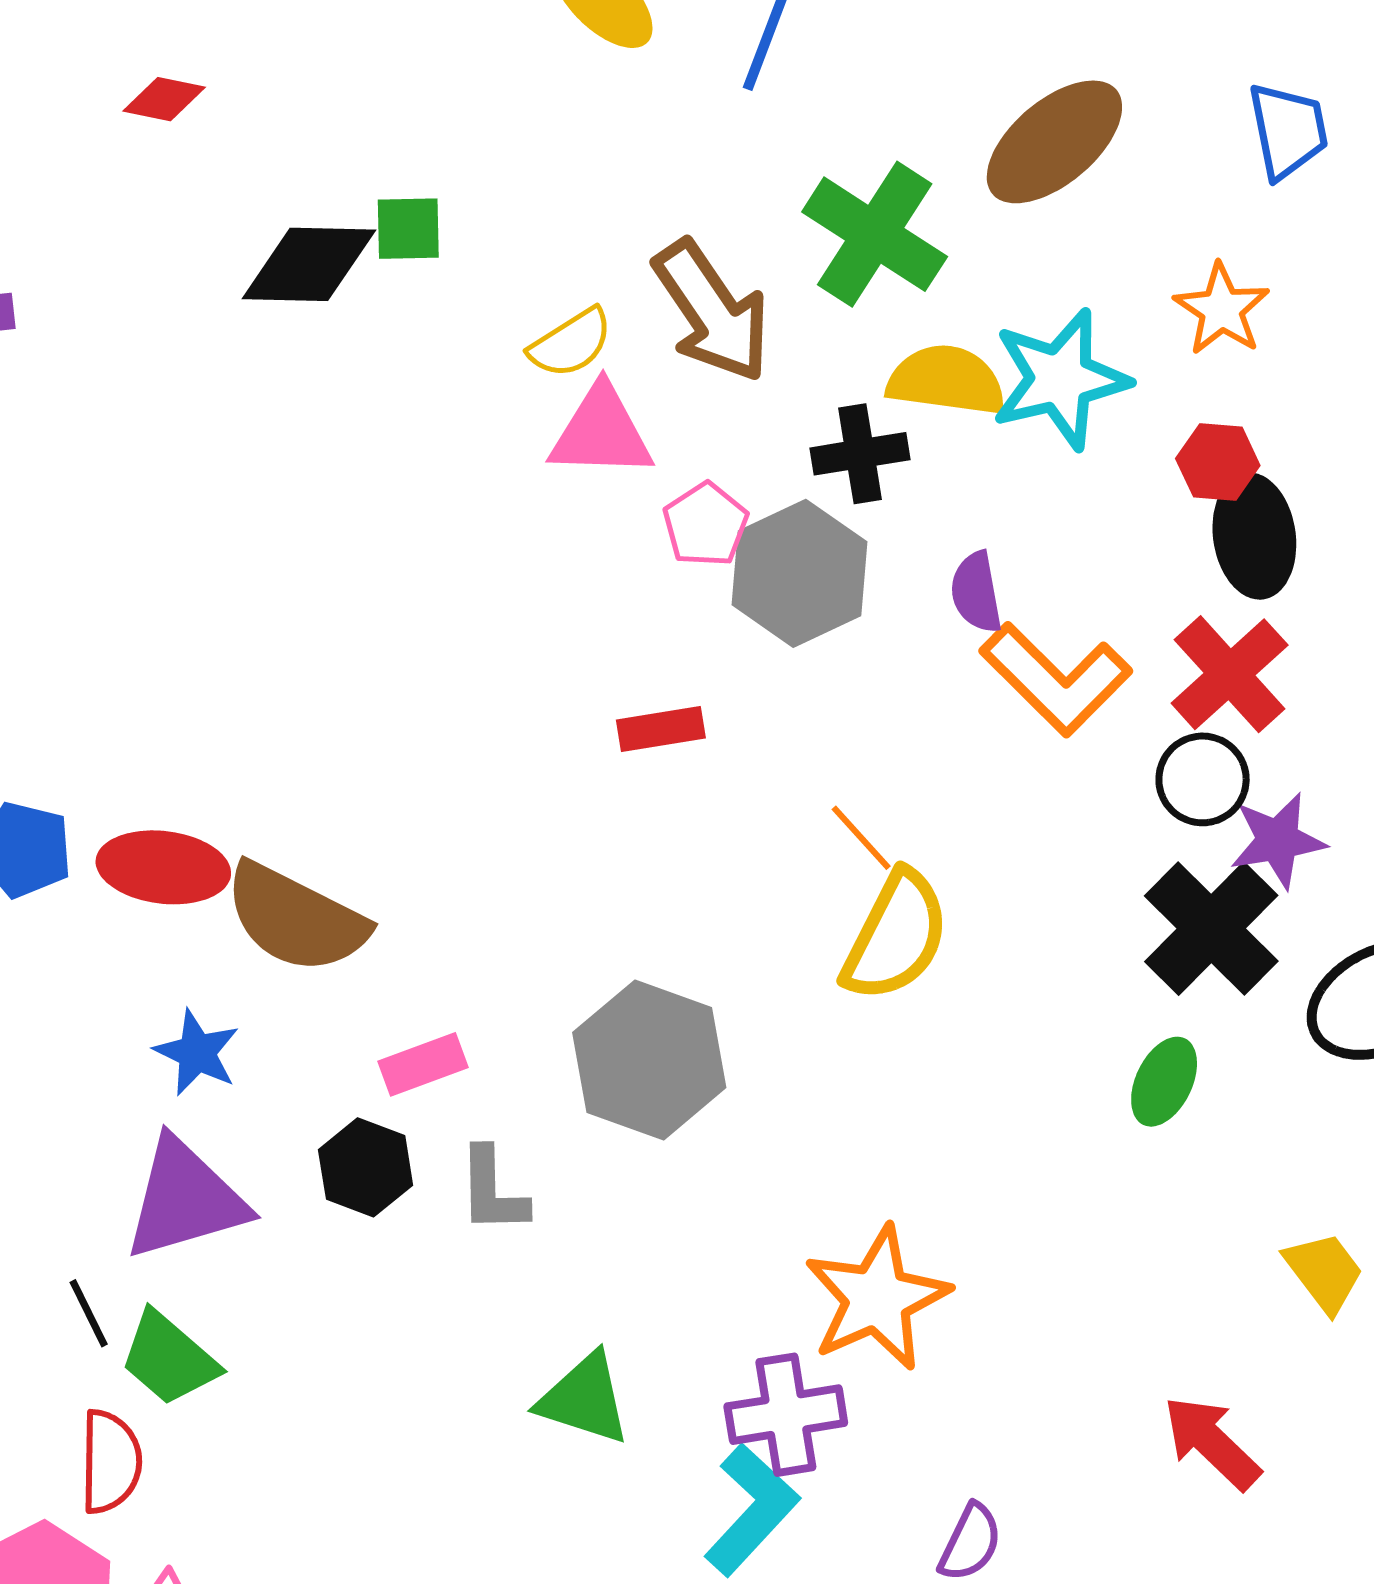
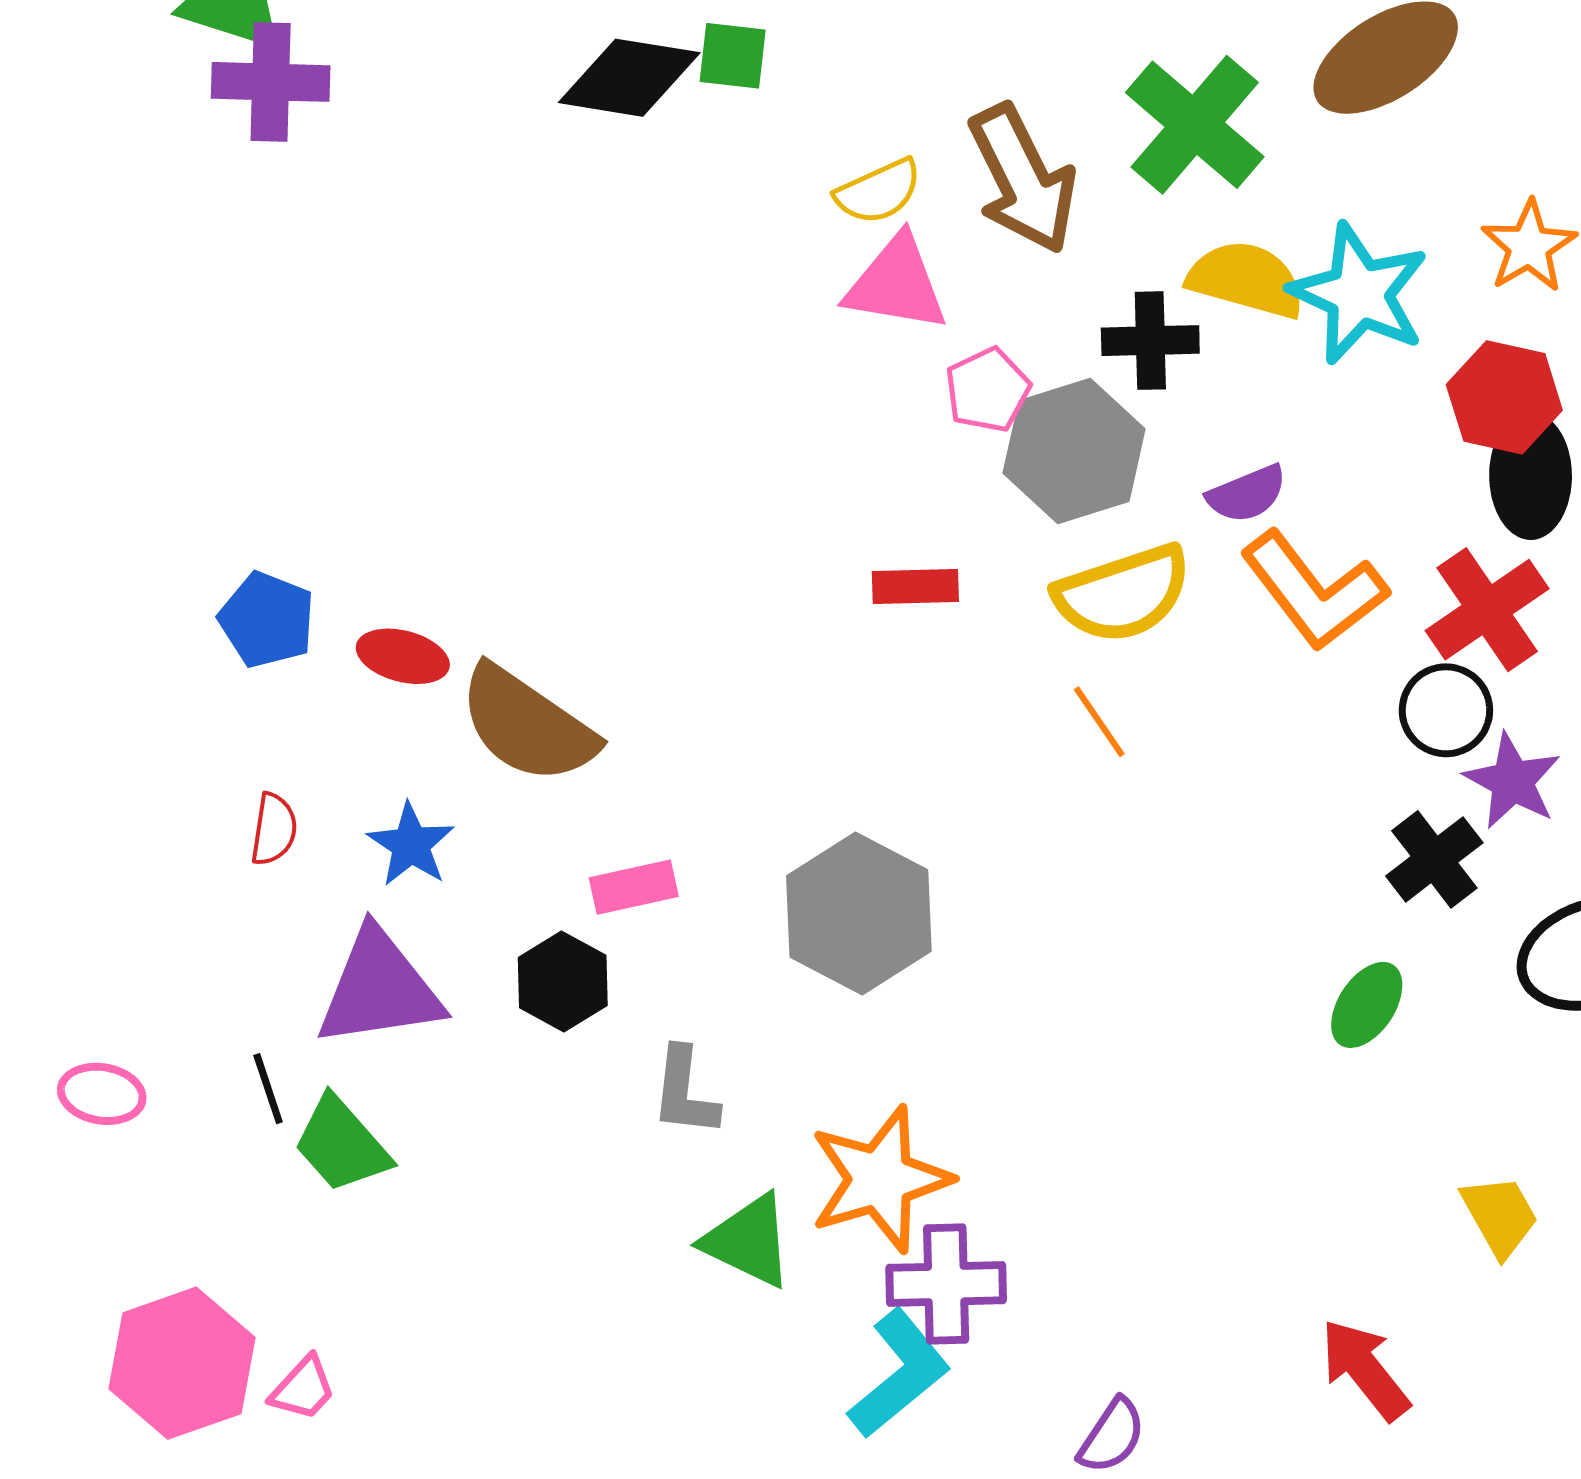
cyan star: (1060, 379) -> (1359, 294), turned 30
red hexagon: (1218, 462) -> (1504, 397), size x1.4
purple semicircle: (976, 592) -> (1247, 494), turned -110
purple star: (1278, 840) -> (1512, 781), turned 30
red ellipse: (163, 867) -> (403, 656), size x0.7
black cross: (1211, 929) -> (1434, 859), size x0.7
yellow semicircle: (896, 936) -> (1123, 594), moved, turned 37
gray L-shape: (492, 1191) -> (685, 1092), moved
orange star: (877, 1298) -> (880, 1179), moved
red semicircle: (110, 1462) -> (274, 829), moved, size x0.7

